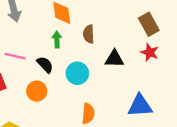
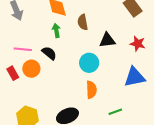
red star: (150, 52) -> (138, 44), moved
cyan circle: (77, 73) -> (89, 63), moved
orange circle: (37, 91) -> (31, 69), moved

